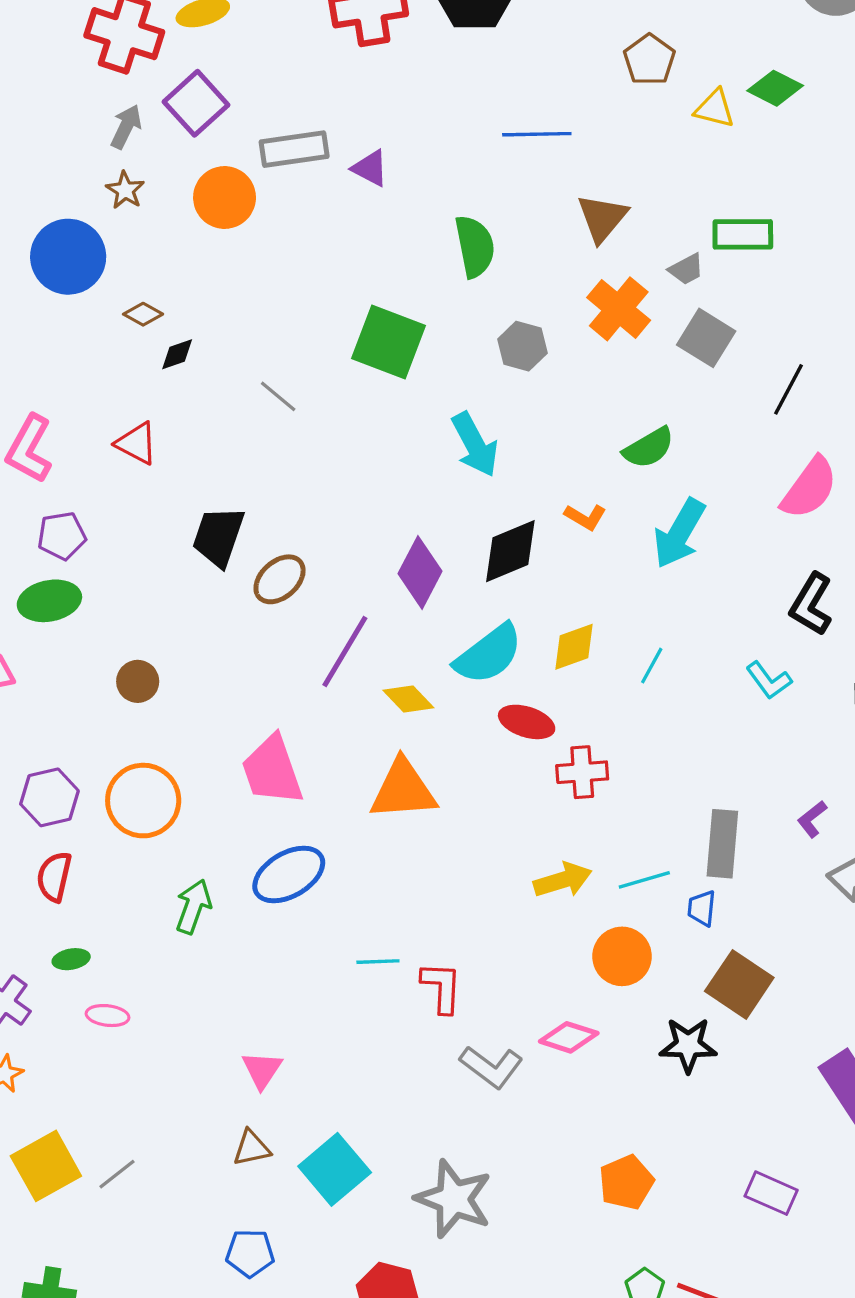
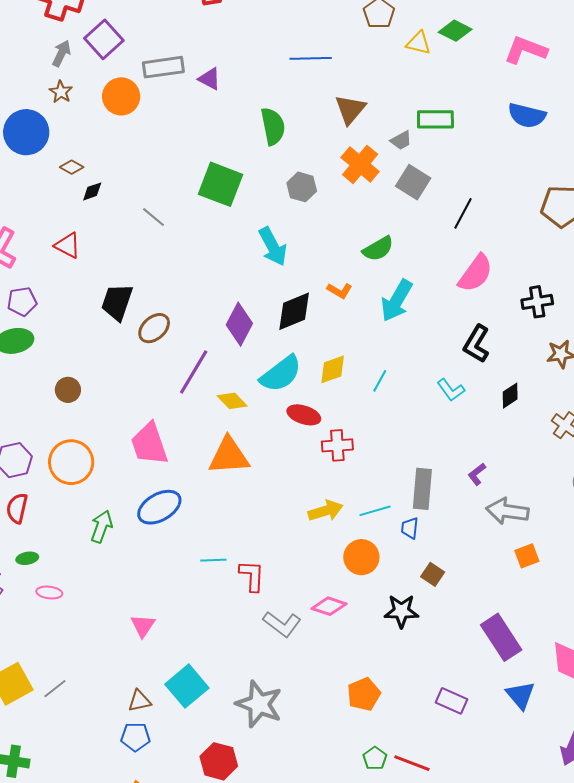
brown square: (739, 984) -> (433, 574), size x0.6
brown triangle: (252, 1148) -> (139, 701), moved

